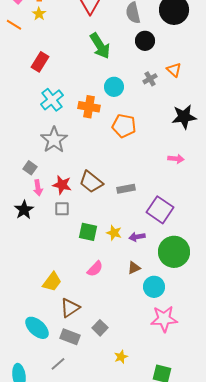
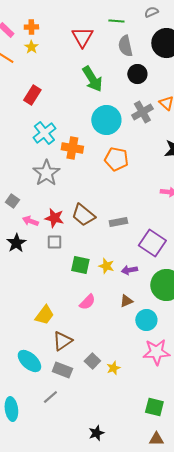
gray cross: (150, 79) -> (142, 112), size x1.5
cyan circle: (114, 87) -> (106, 120), size x1.5
orange cross: (89, 107) -> (72, 148), moved
gray square: (30, 168) -> (12, 201), moved
pink arrow: (38, 188) -> (30, 221), turned 119
yellow star: (121, 357) -> (113, 368), moved

